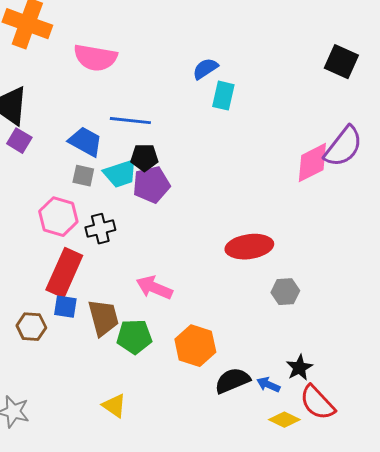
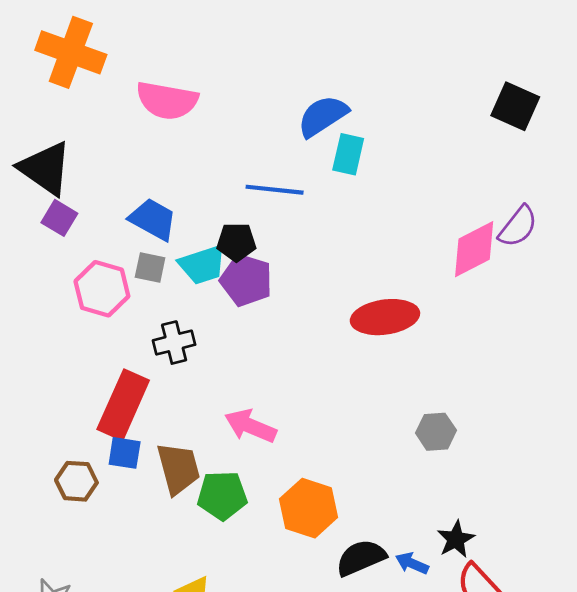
blue semicircle: (205, 69) -> (323, 116), size x1.4
blue line: (130, 121) -> (275, 190), moved
purple semicircle: (343, 147) -> (518, 226), size x0.7
purple pentagon: (151, 185) -> (246, 280), turned 30
pink hexagon: (58, 217) -> (102, 289), moved
red ellipse: (249, 247) -> (385, 317), moved

